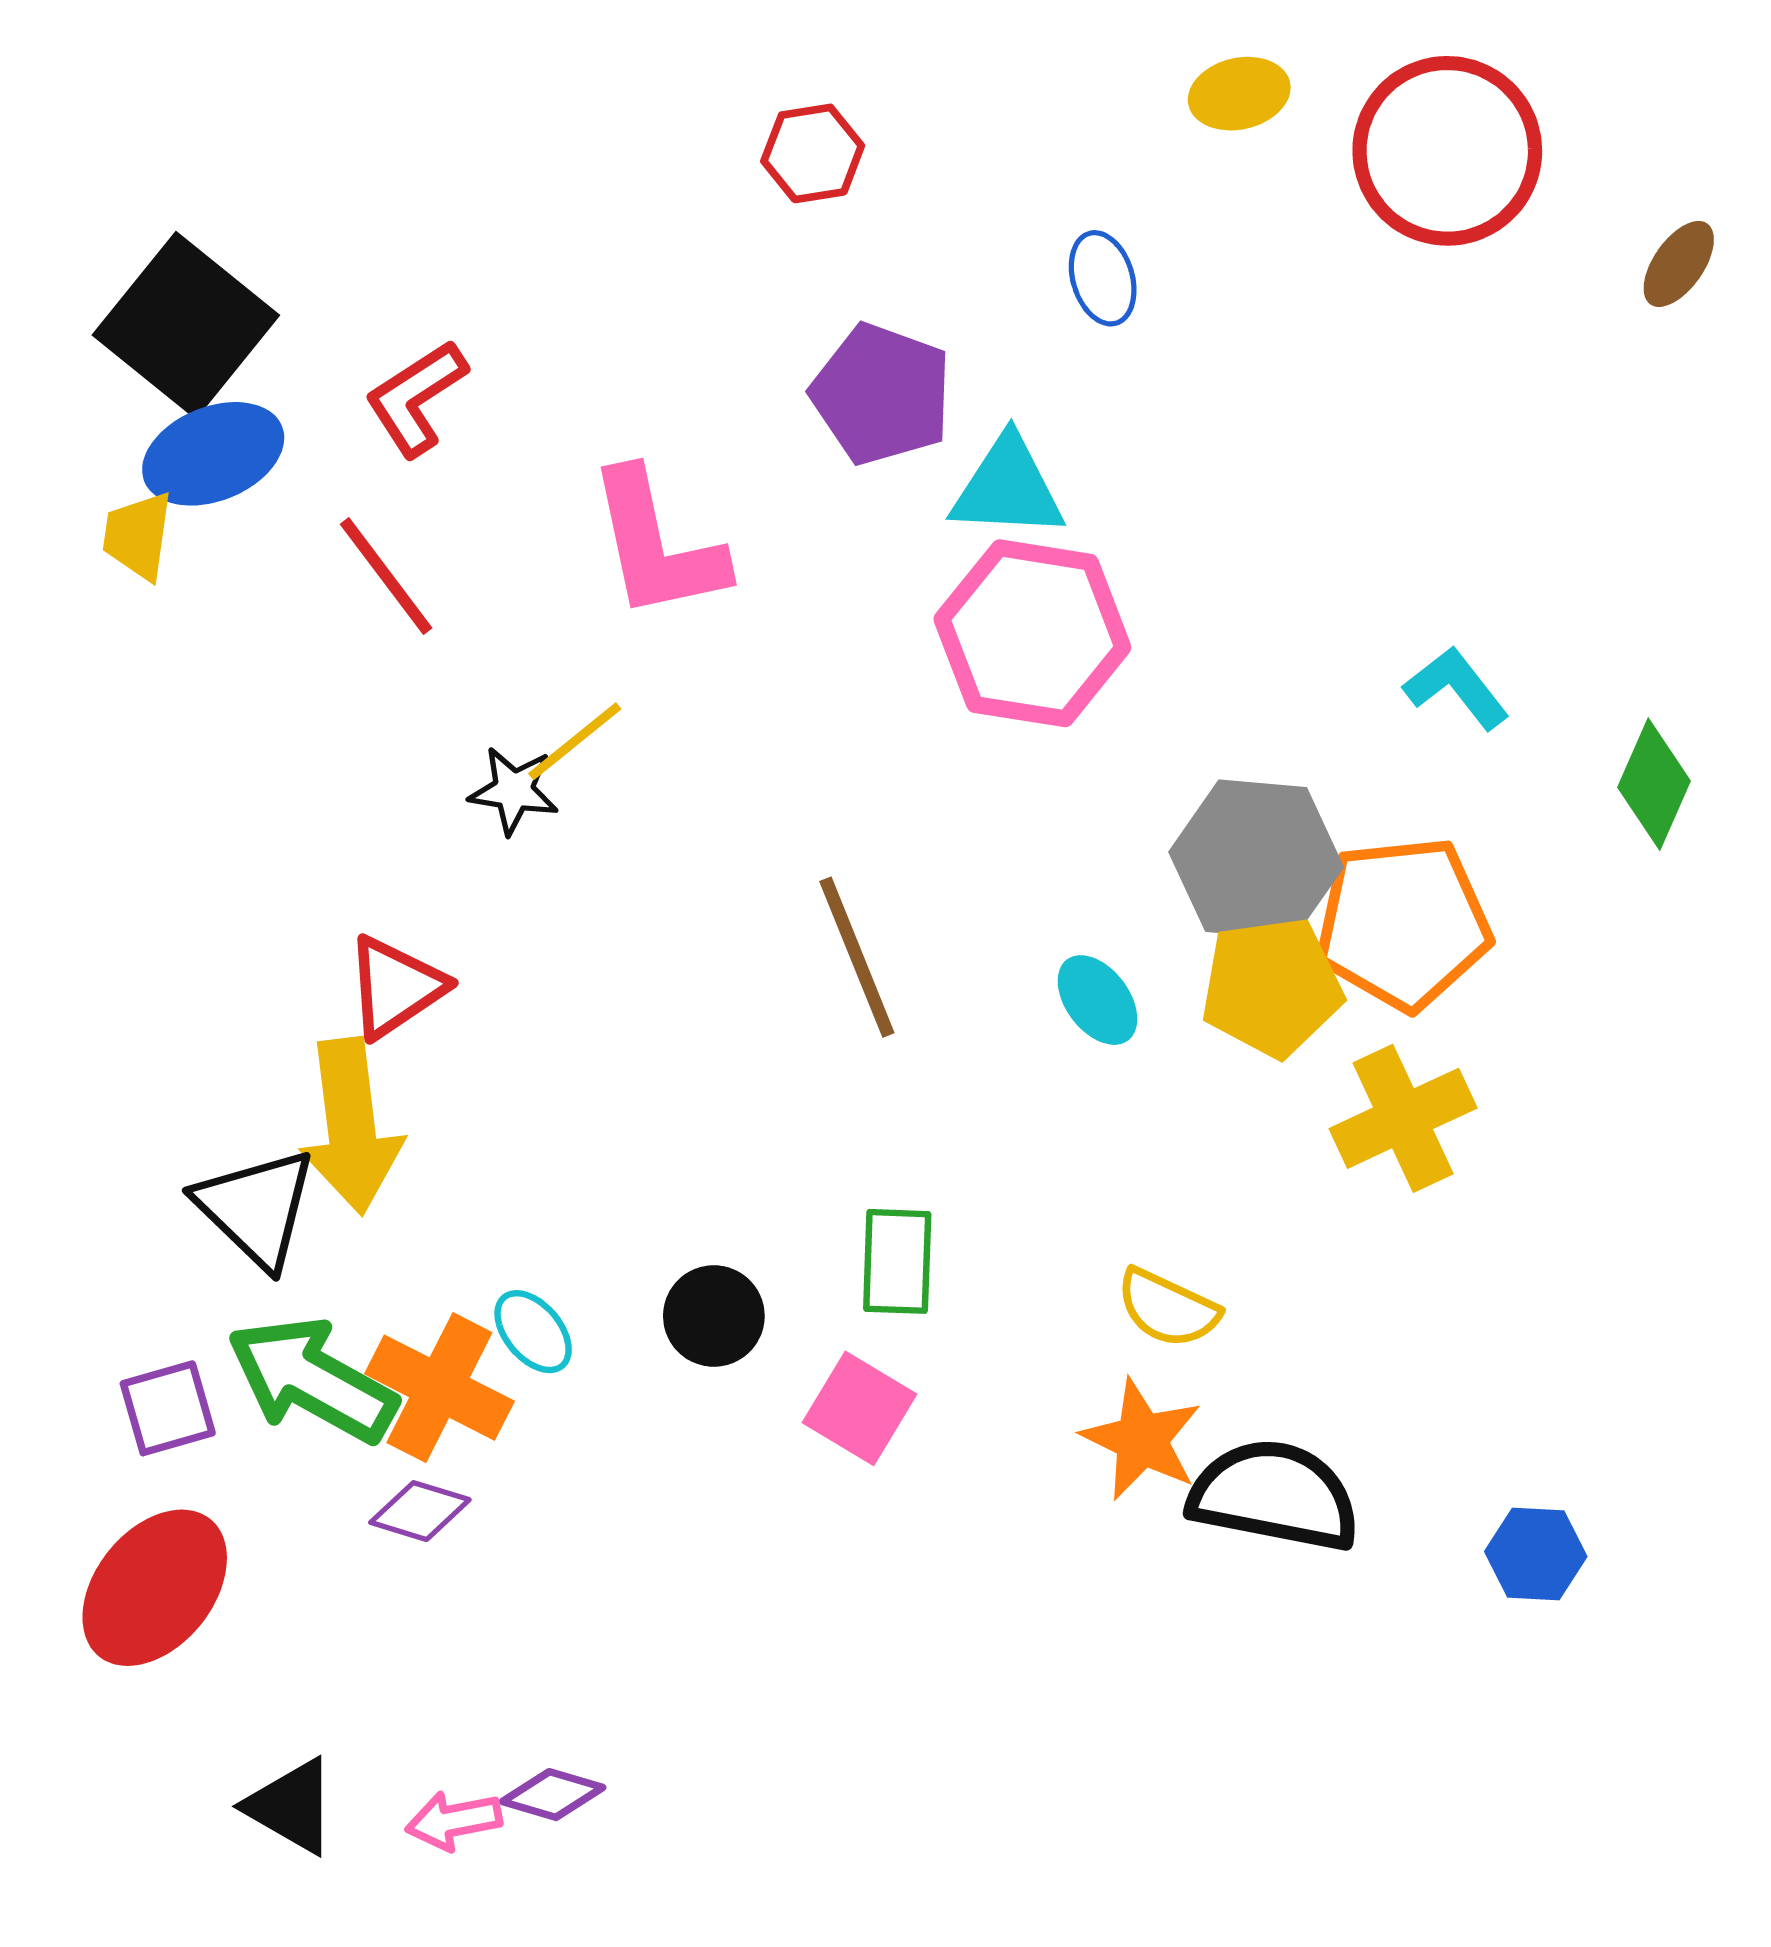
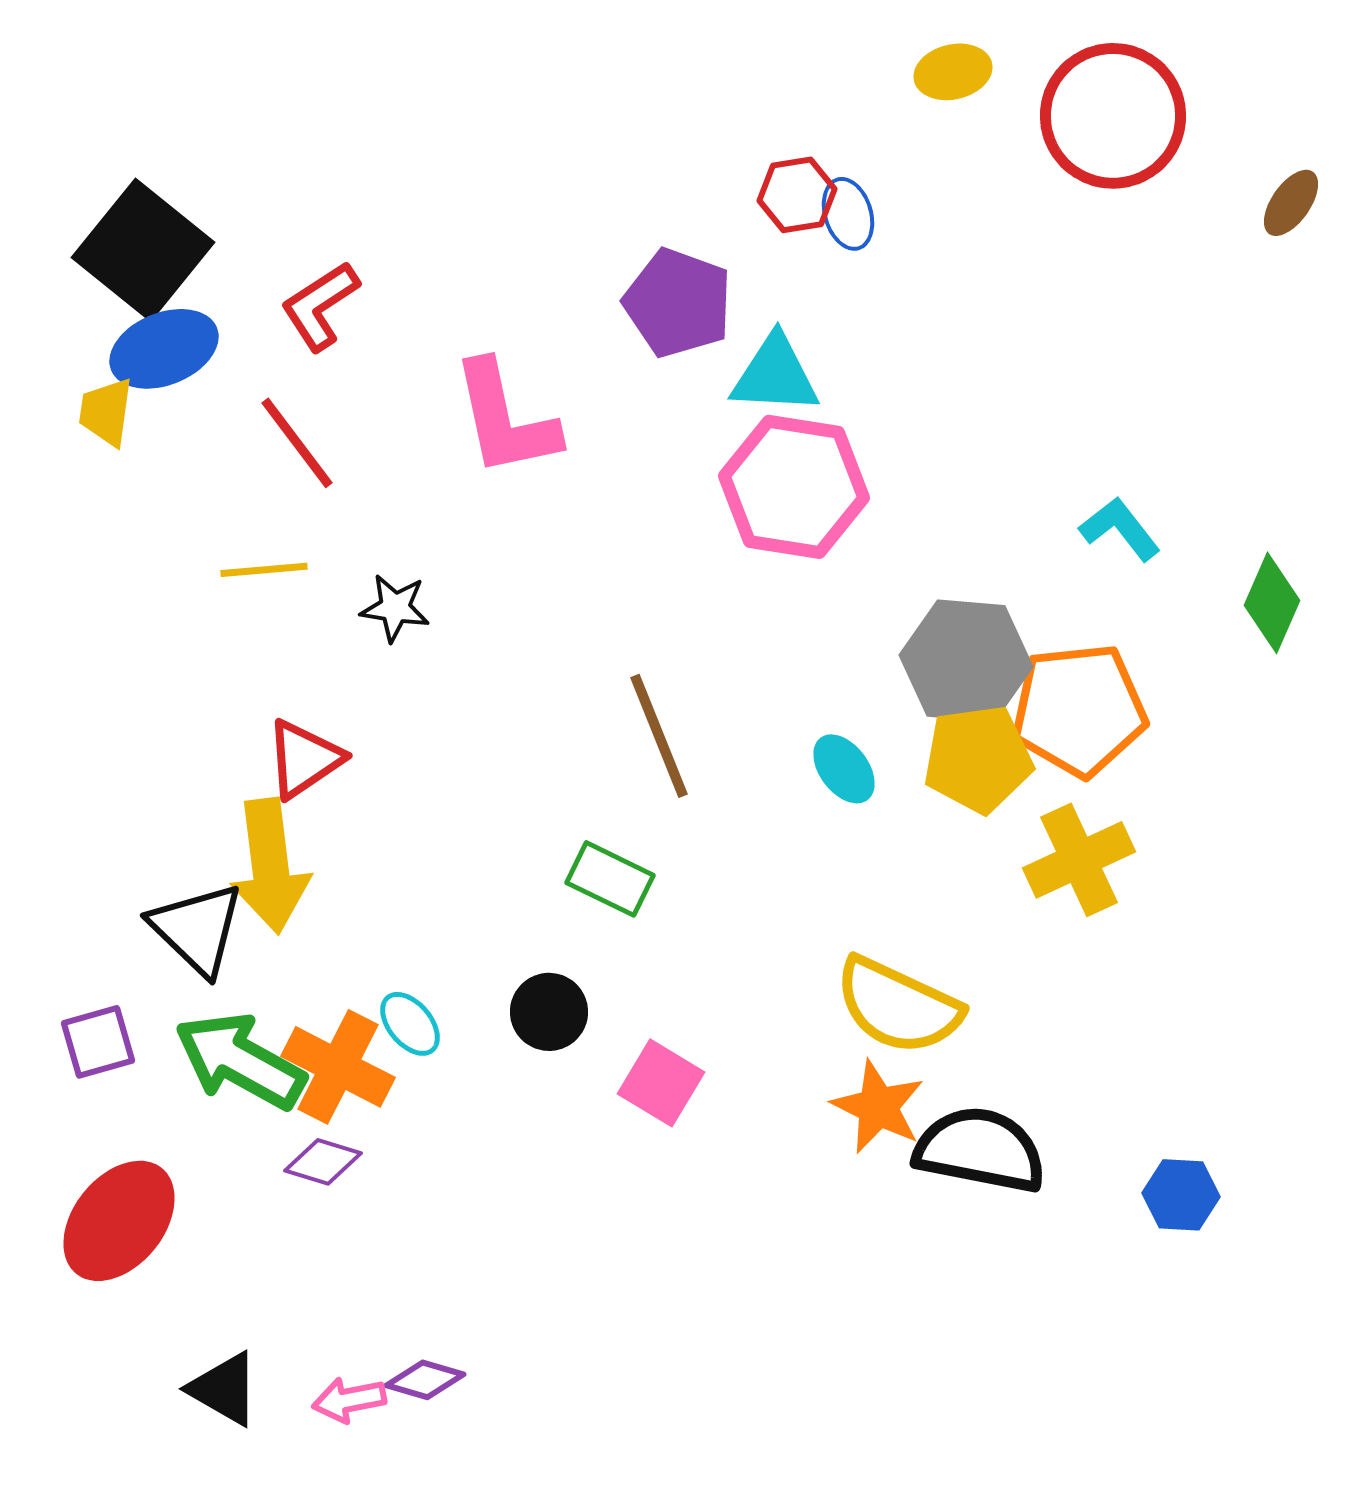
red hexagon: (813, 153) -> (797, 195), moved
yellow line: (575, 741) -> (264, 570), moved, turned 34
green rectangle: (897, 1261) -> (610, 879), moved, turned -66
yellow semicircle: (1168, 1308) -> (898, 1006), size x1.6
purple square: (168, 1408) -> (98, 1042), moved

